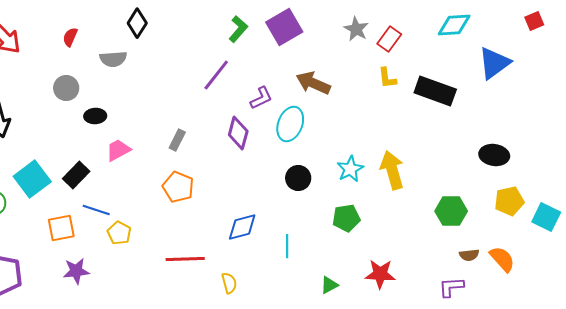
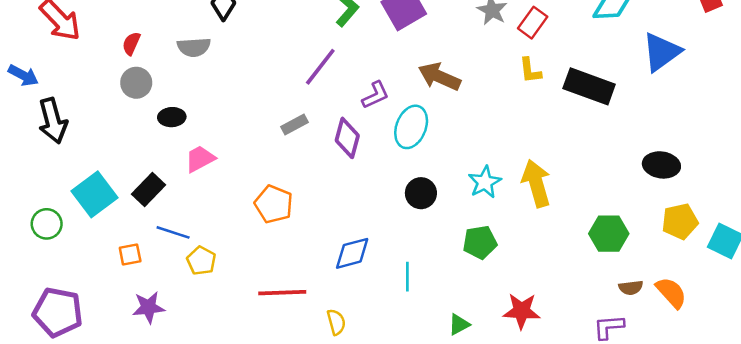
red semicircle: (70, 37) -> (131, 43), moved
gray rectangle: (177, 140) -> (295, 124), moved, turned 35
orange square: (61, 228) -> (130, 255), size x0.7

